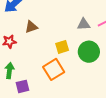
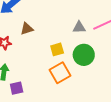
orange square: (54, 69) -> (60, 73), moved

